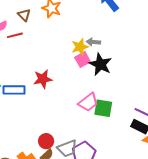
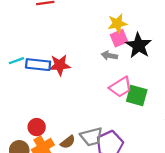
gray arrow: (93, 42) -> (109, 56), moved
red star: (43, 79) -> (60, 65), moved
red circle: (46, 141) -> (37, 127), moved

